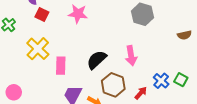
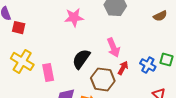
pink star: (78, 14) -> (74, 17), moved
red arrow: (141, 93) -> (123, 68), moved

